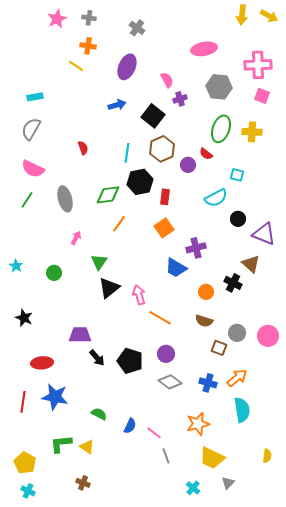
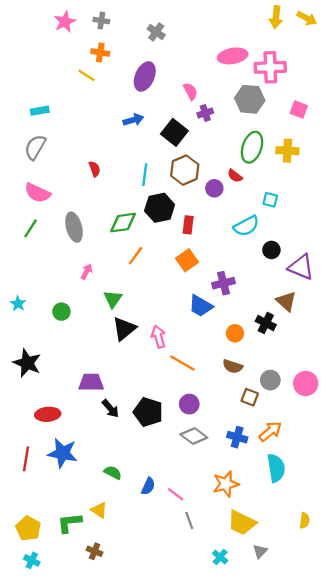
pink cross: (258, 65) -> (270, 67), moved
black star: (24, 318) -> (27, 363), size x1.4
green L-shape: (61, 444) -> (69, 523), moved

